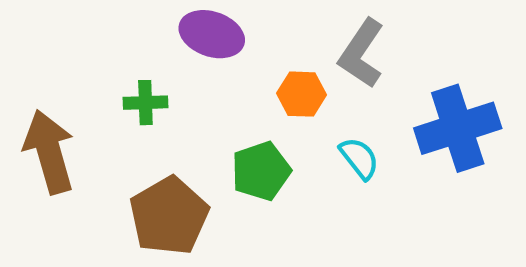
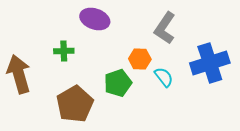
orange hexagon: (302, 94) -> (140, 59), moved

